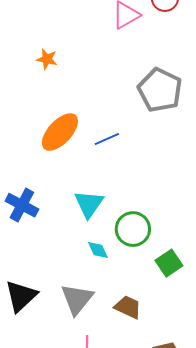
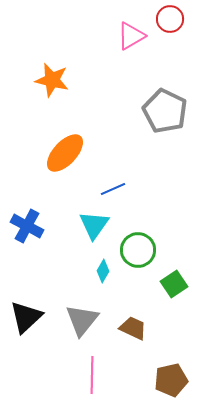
orange star: (47, 59) -> (52, 80), size x1.6
blue line: (107, 139) -> (113, 189), moved
cyan diamond: (98, 250) -> (103, 271), turned 55

